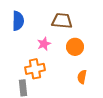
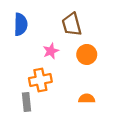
brown trapezoid: (62, 21) -> (72, 24), turned -110
orange semicircle: (82, 77) -> (87, 99), moved, turned 80

